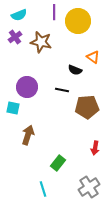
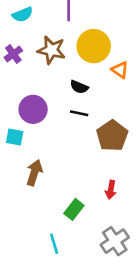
yellow circle: (78, 21) -> (94, 46), moved
purple cross: (15, 37) -> (13, 54), moved
black semicircle: (75, 70) -> (79, 87), moved
brown pentagon: (87, 107) -> (112, 136), turned -30
red arrow: (95, 148) -> (111, 190), moved

